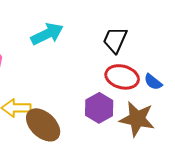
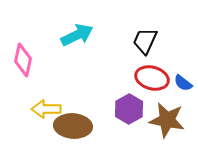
brown ellipse: (43, 125) -> (73, 126), turned -39

